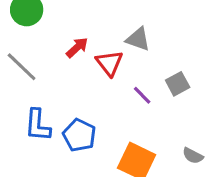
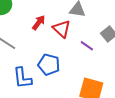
blue pentagon: (79, 135) -> (49, 65), moved

